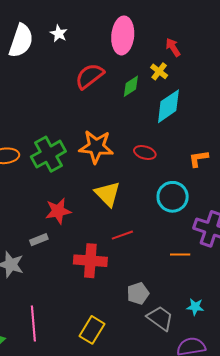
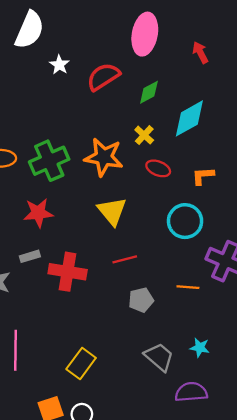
white star: (59, 34) -> (59, 65), moved
yellow cross: (159, 71) -> (144, 135), moved
orange L-shape: (199, 159) -> (203, 176), moved
red star: (58, 211) -> (38, 213), moved
red cross: (90, 261) -> (68, 272), moved
gray pentagon: (138, 293) -> (141, 300), moved

